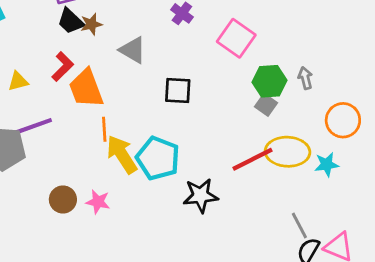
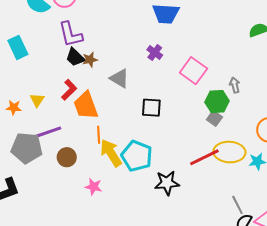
gray arrow: (305, 78) -> (235, 85), moved
yellow triangle: (18, 81) -> (37, 100), turned -42
brown circle: (63, 200) -> (67, 157), moved

